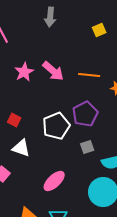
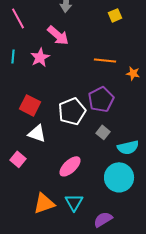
pink arrow: (53, 71) -> (58, 35), moved
red square: (14, 120) -> (30, 105), size x1.5
gray square: (87, 147) -> (103, 132), turned -32

